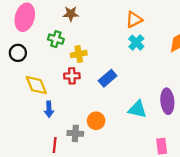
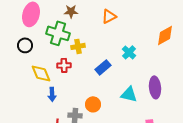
orange triangle: (134, 20) -> (109, 16), moved
green cross: (56, 39) -> (58, 33), size x1.6
cyan cross: (136, 43) -> (129, 52), moved
red cross: (72, 76) -> (64, 65), moved

